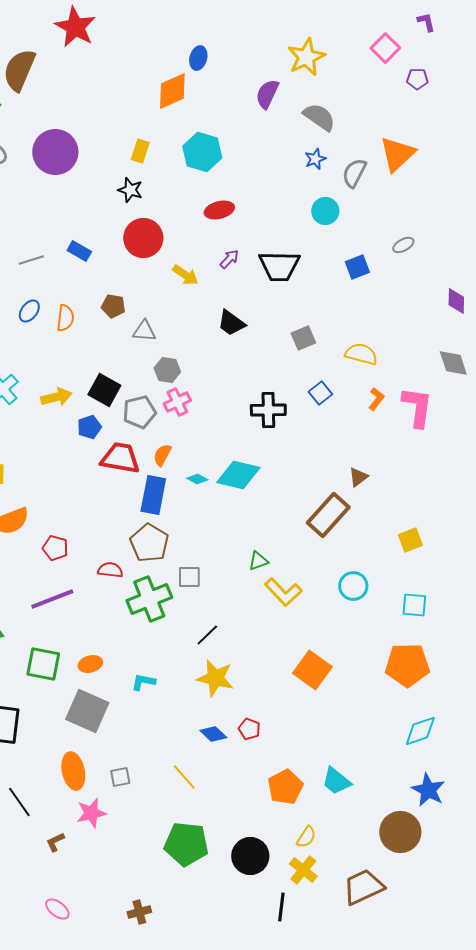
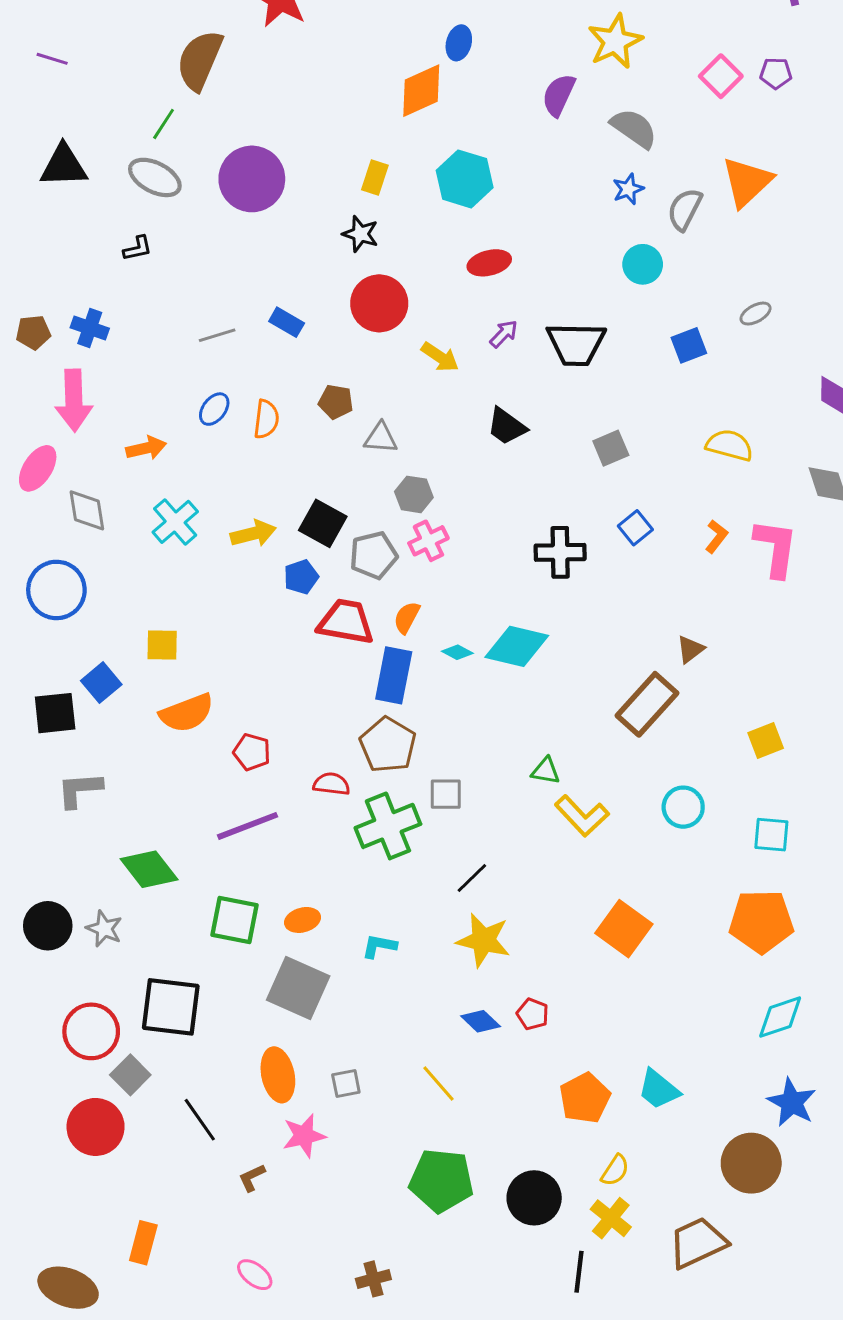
pink square: (385, 48) -> (721, 76), moved
yellow semicircle: (361, 354) -> (729, 445), moved
green triangle: (258, 561) -> (546, 771), turned 30

